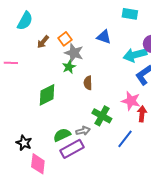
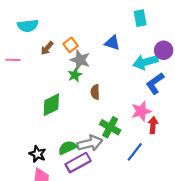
cyan rectangle: (130, 14) -> (140, 18), turned 70
cyan semicircle: (25, 21) -> (28, 26), turned 54
pink line: (11, 63) -> (13, 60), moved
pink star: (131, 101) -> (141, 111), turned -30
gray arrow: (83, 131) -> (90, 143), size x1.6
black star: (24, 143) -> (37, 154), moved

